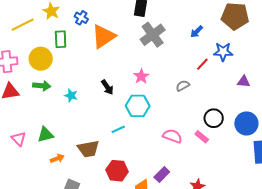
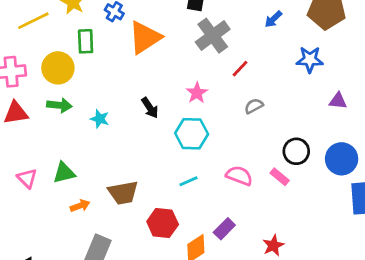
blue arrow: (197, 32) -> (273, 19), moved
red line: (202, 64) -> (240, 69), moved
cyan line: (118, 129) -> (188, 181), moved

